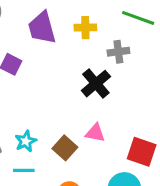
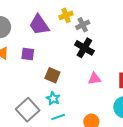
gray cross: (118, 52) -> (83, 25), moved
brown square: (65, 148) -> (52, 75), moved

